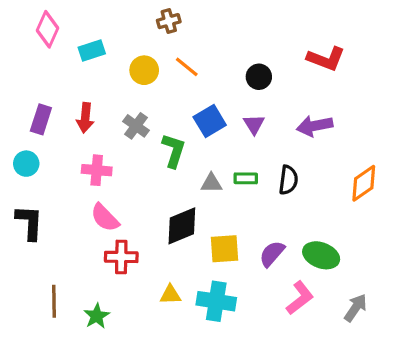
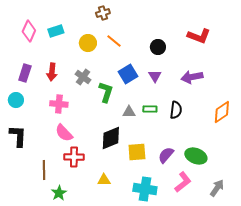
pink diamond: (48, 29) -> (29, 31), moved
brown line: (54, 301) -> (44, 170), moved
cyan cross: (216, 301) -> (145, 189), moved

